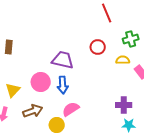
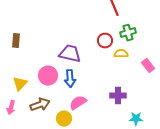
green cross: (131, 39) -> (128, 33), moved
yellow semicircle: (123, 60) -> (121, 54), moved
purple cross: (124, 105) -> (118, 96), moved

